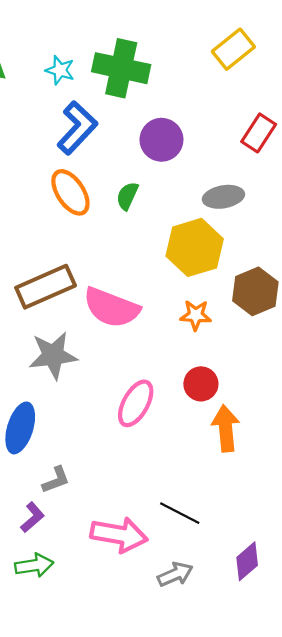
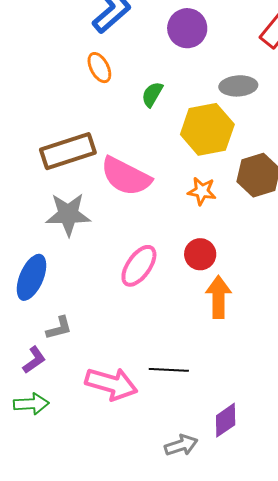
orange ellipse: (70, 192) -> (99, 68), size x0.7
green semicircle: (127, 196) -> (152, 94), moved
black line: (180, 513) -> (169, 370), turned -30
gray arrow: (175, 574) -> (181, 445), moved

